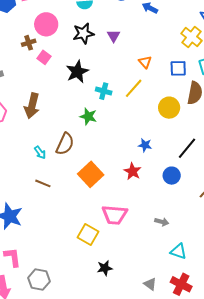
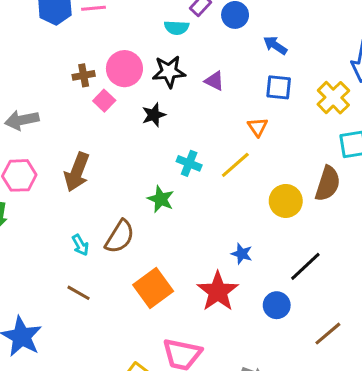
pink circle: (46, 24) -> (124, 69), moved
purple triangle: (113, 36) -> (214, 81), turned -40
blue square: (178, 68) -> (279, 87), moved
black star: (77, 72) -> (154, 115), moved, size x0.7
red star: (133, 171) -> (218, 291), size x1.5

